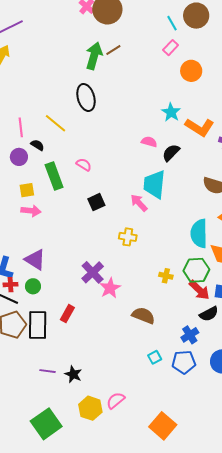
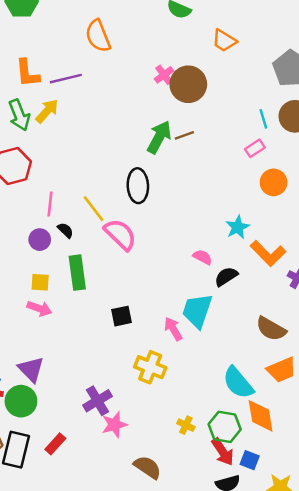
pink semicircle: (84, 165) -> (120, 235), moved, size x1.8
cyan semicircle: (199, 233) -> (238, 383), turned -52
yellow cross: (128, 237) -> (150, 367), size x1.4
green circle: (33, 286) -> (21, 401), size x1.6

